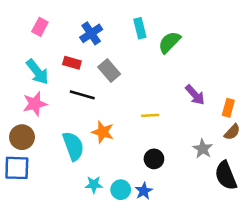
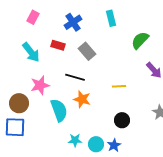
green semicircle: (169, 42) -> (140, 40), moved
black line: (82, 95) -> (75, 77), moved
pink star: (35, 104) -> (40, 85), moved

